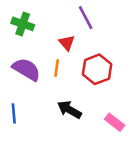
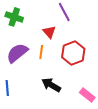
purple semicircle: (26, 69) -> (17, 53), turned -70

